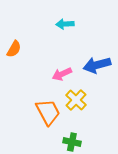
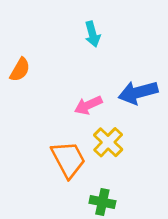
cyan arrow: (65, 24) -> (92, 34), turned -102

